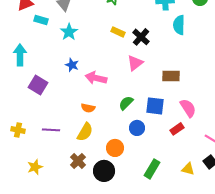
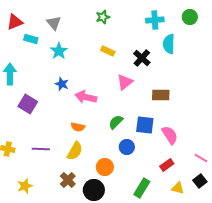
black cross: (141, 37) -> (142, 58), moved
pink semicircle: (188, 108) -> (170, 135), moved
red rectangle: (177, 129) -> (167, 165), moved

